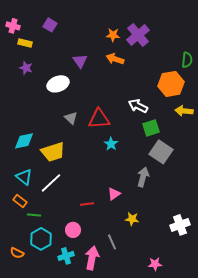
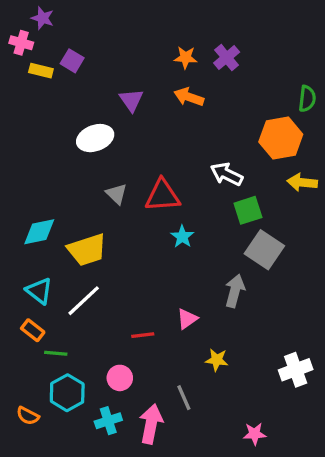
purple square: (50, 25) -> (72, 61), moved
purple cross: (138, 35) -> (227, 58), size x0.7
purple star: (26, 68) -> (43, 18), moved

